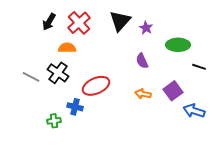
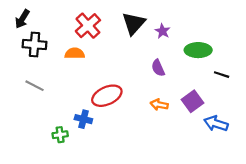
black arrow: (49, 22) -> (22, 19), moved
black cross: (58, 73) -> (35, 45), moved, turned -30

